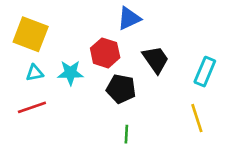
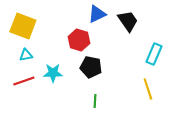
black trapezoid: (156, 60) -> (128, 21), moved
cyan star: (71, 73) -> (53, 73), moved

